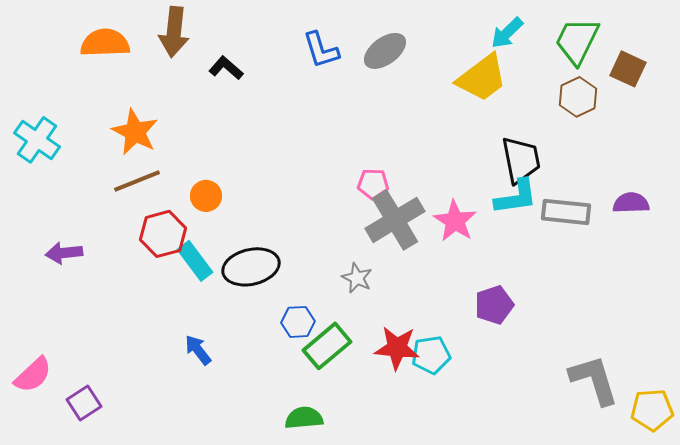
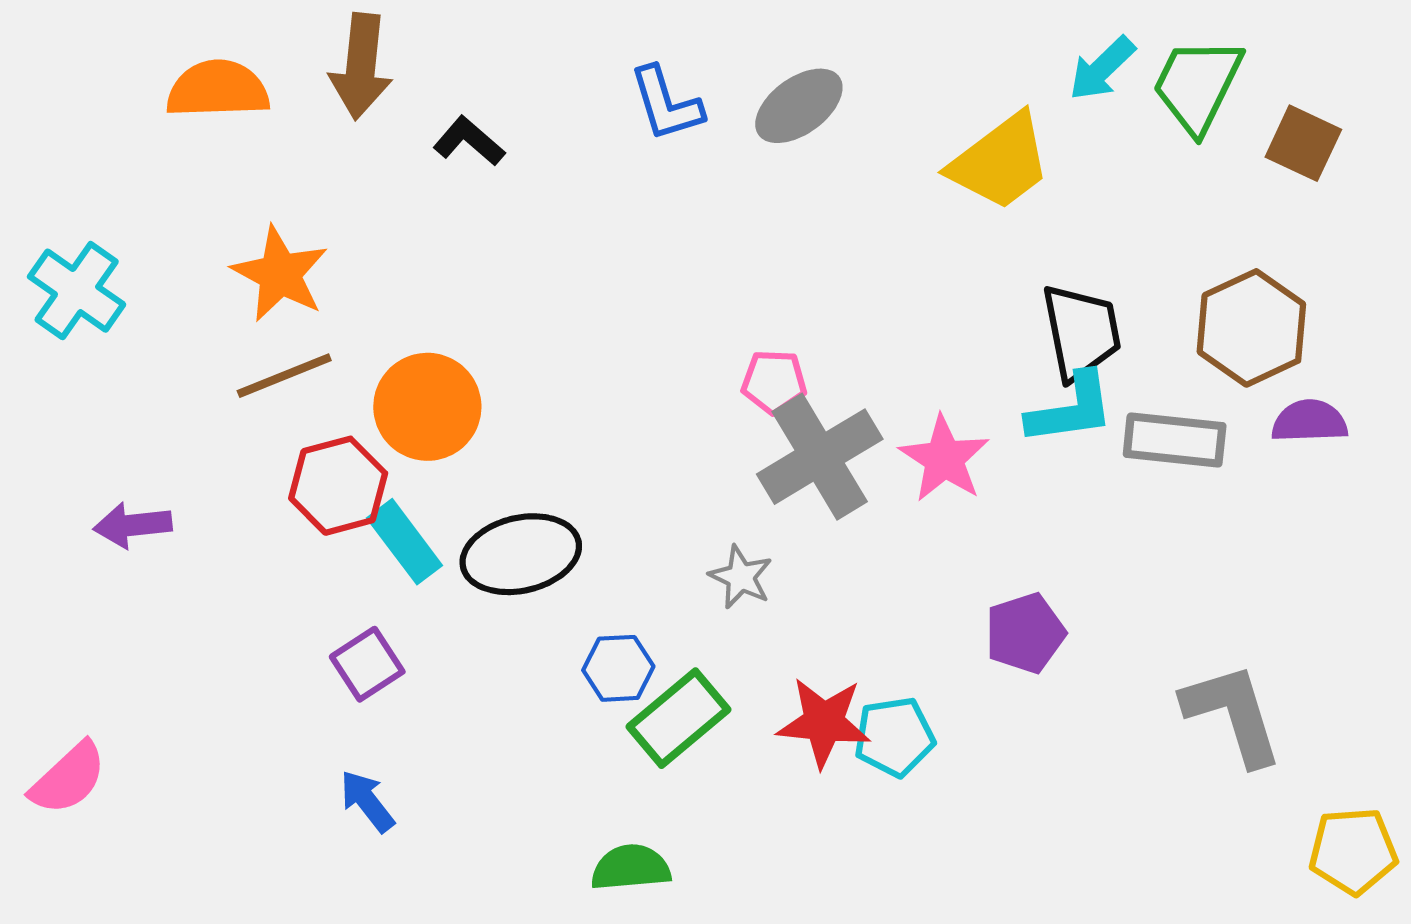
cyan arrow: (507, 33) -> (1102, 68), moved
brown hexagon: (578, 97) -> (1251, 328), moved, size x1.4
orange circle: (206, 196) -> (427, 407), size x1.6
blue arrow: (198, 350) -> (367, 801), moved
gray L-shape: (594, 380) -> (1233, 714), moved
purple square: (84, 403) -> (367, 664), moved

